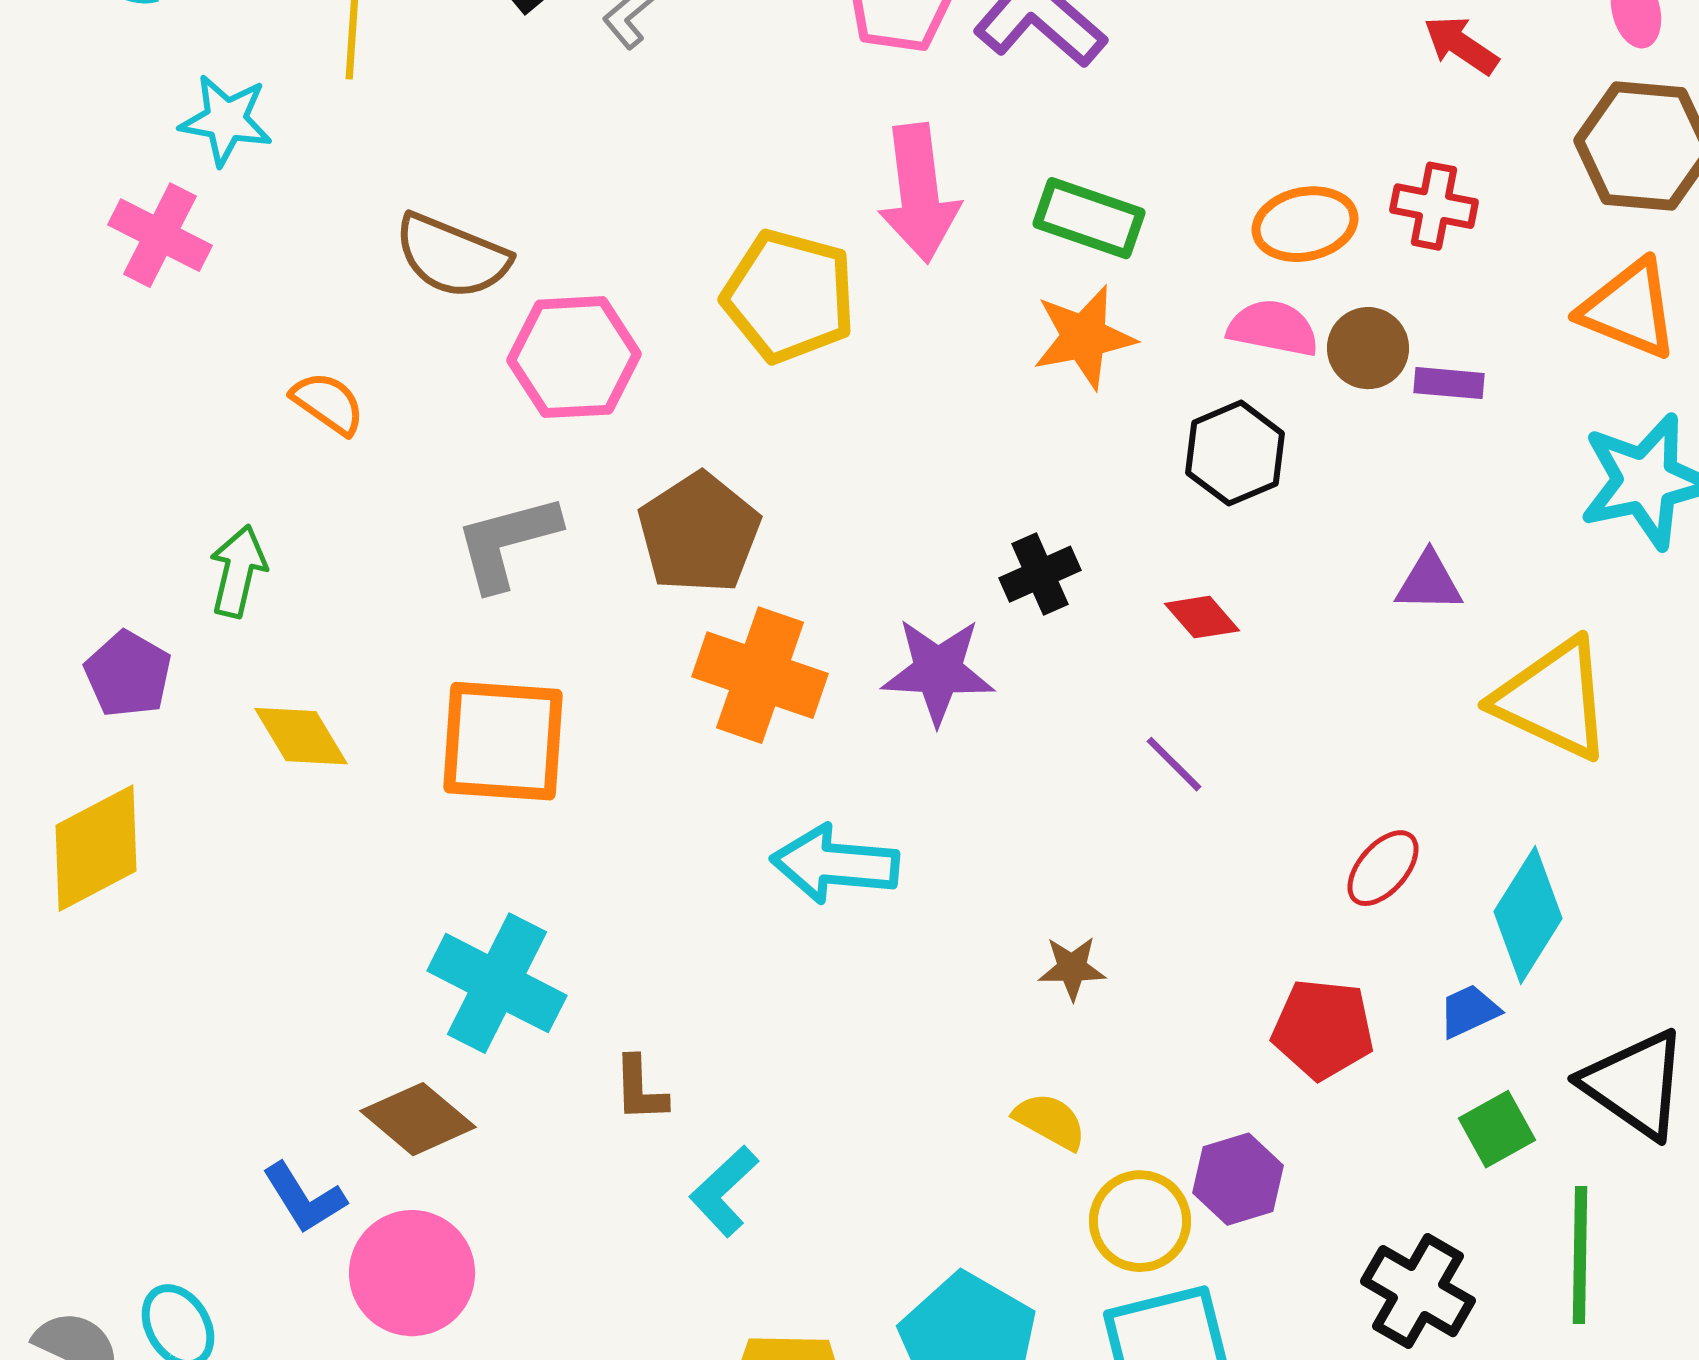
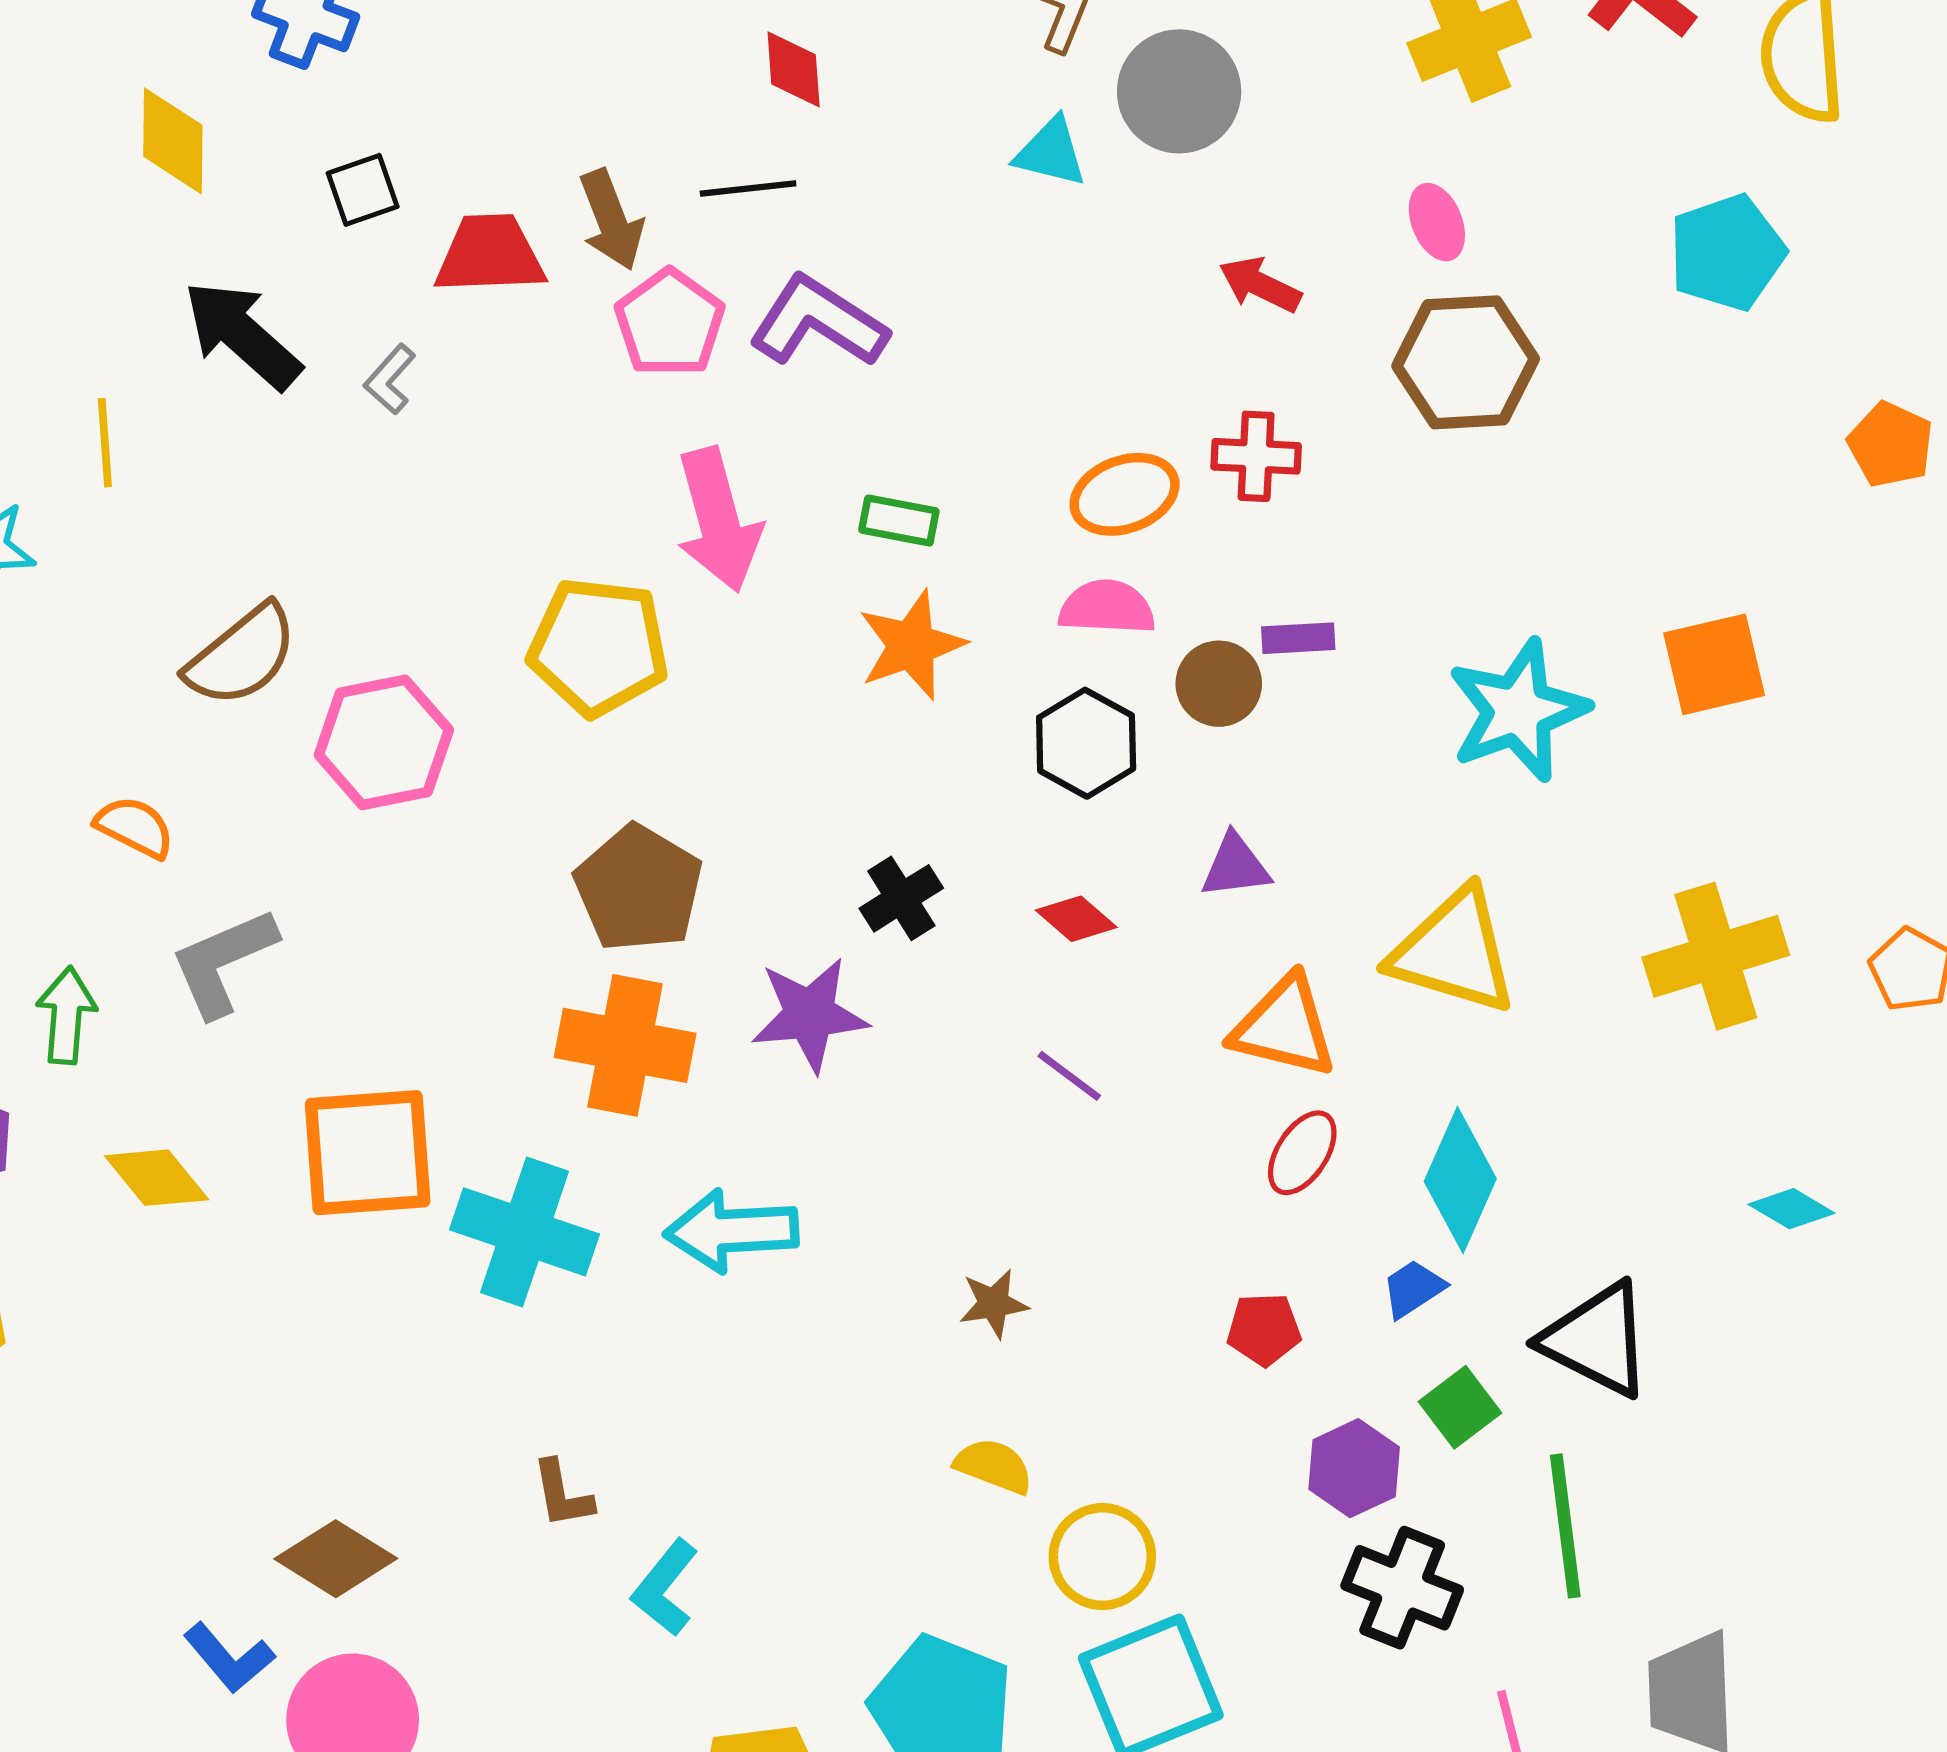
green rectangle: (1089, 218) -> (899, 521), size x0.7
brown semicircle: (452, 256) -> (242, 656), turned -53
orange triangle: (1629, 309) -> (1284, 1027), moved
brown circle: (1368, 348) -> (1219, 684), moved
brown pentagon: (699, 533) -> (639, 888), moved
gray L-shape: (507, 542) -> (223, 962), moved
purple triangle: (1429, 582) -> (1235, 866), moved
cyan cross: (497, 983) -> (524, 1232), moved
red pentagon: (1323, 1029) -> (1264, 1329), size x0.7
purple hexagon: (1238, 1179) -> (1354, 1468), moved

